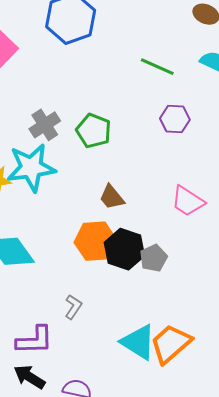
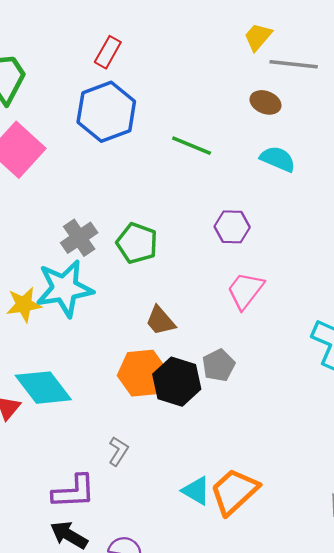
green line: (157, 67) -> (192, 146), moved
pink trapezoid: (188, 201) -> (245, 290), moved, turned 96
gray pentagon: (154, 258) -> (219, 365), moved
cyan triangle: (138, 342) -> (196, 491), size x0.7

